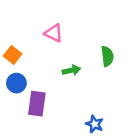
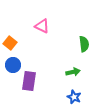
green arrow: (71, 70) -> (73, 72), moved

